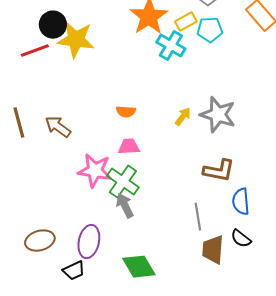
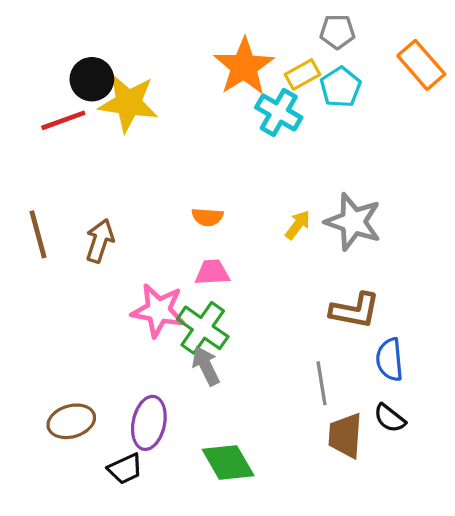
cyan pentagon: (210, 30) -> (341, 87), turned -30
brown arrow: (58, 127) -> (100, 241), turned 72

